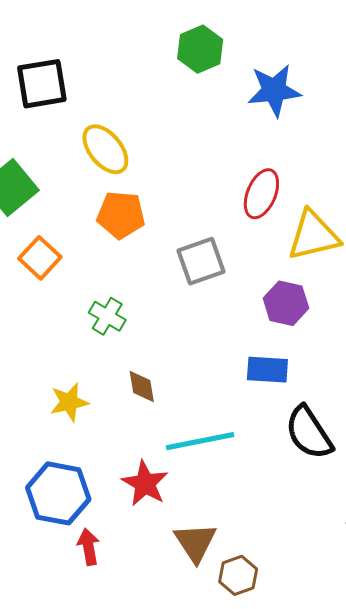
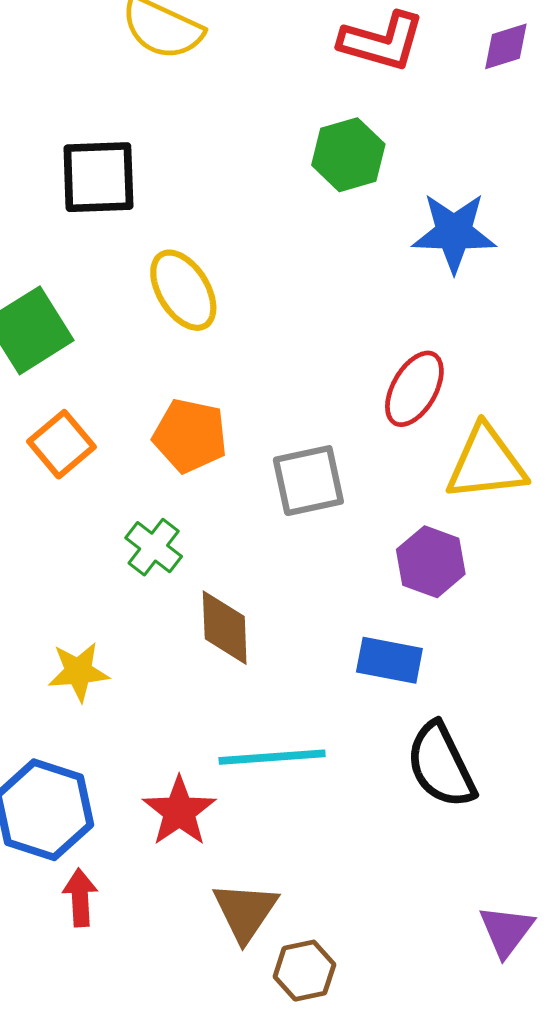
orange pentagon: (121, 215) -> (190, 436), moved
brown diamond: (142, 386) -> (225, 628), moved, size x1.4

